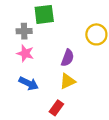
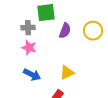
purple semicircle: (67, 58) -> (65, 31), moved

